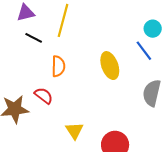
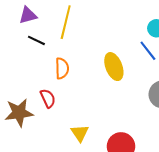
red semicircle: (44, 96) -> (48, 98), turned 30

